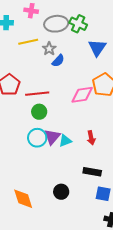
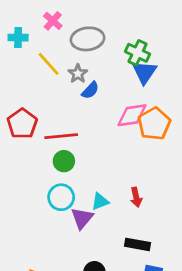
pink cross: (31, 11) -> (53, 21), turned 32
green cross: (78, 24) -> (138, 53), moved
yellow line: (28, 42) -> (49, 64), turned 60
pink diamond: (82, 95) -> (132, 115), moved
purple triangle: (52, 137) -> (82, 218), moved

